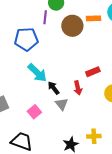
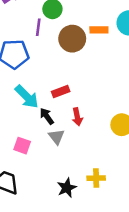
red rectangle: (93, 72) -> (61, 92), moved
pink square: (34, 112) -> (22, 146), turned -32

